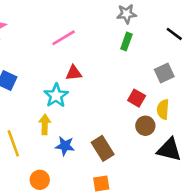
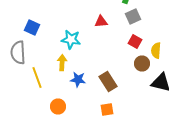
red triangle: (74, 73) -> (101, 22), moved
gray square: (164, 73) -> (133, 16), moved
cyan star: (56, 96) -> (71, 40), turned -30

